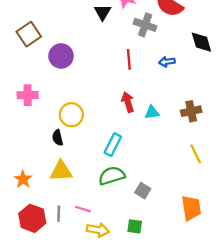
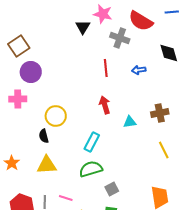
purple circle: (61, 56) -> (31, 72), moved
cyan triangle: (152, 112) -> (130, 122), moved
orange star: (23, 179) -> (12, 163), moved
gray square: (143, 191) -> (112, 189), moved, turned 32

